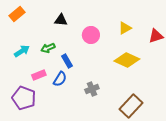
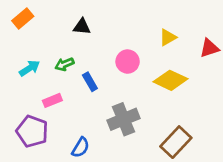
pink circle: (91, 35) -> (128, 62), moved
blue semicircle: (60, 79) -> (81, 147), moved
gray cross: (92, 89) -> (124, 119), size x1.6

